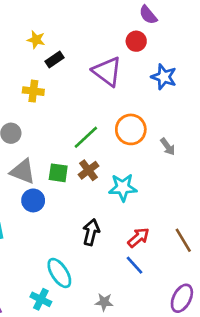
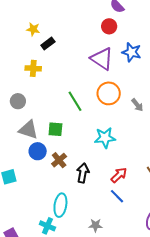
purple triangle: (107, 71) -> (102, 59), moved
green line: (86, 137) -> (75, 101), turned -75
brown cross: (89, 170) -> (59, 160), moved
cyan ellipse: (59, 273) -> (60, 205), turned 45

